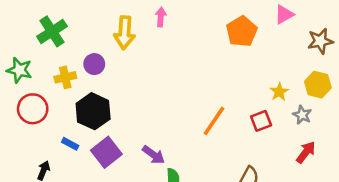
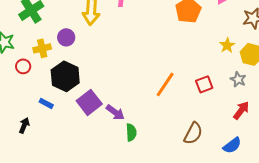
yellow star: (279, 92) -> (227, 45), moved
red circle: (33, 109) -> (23, 66), moved, size x0.6
purple square: (106, 152) -> (89, 102), moved

